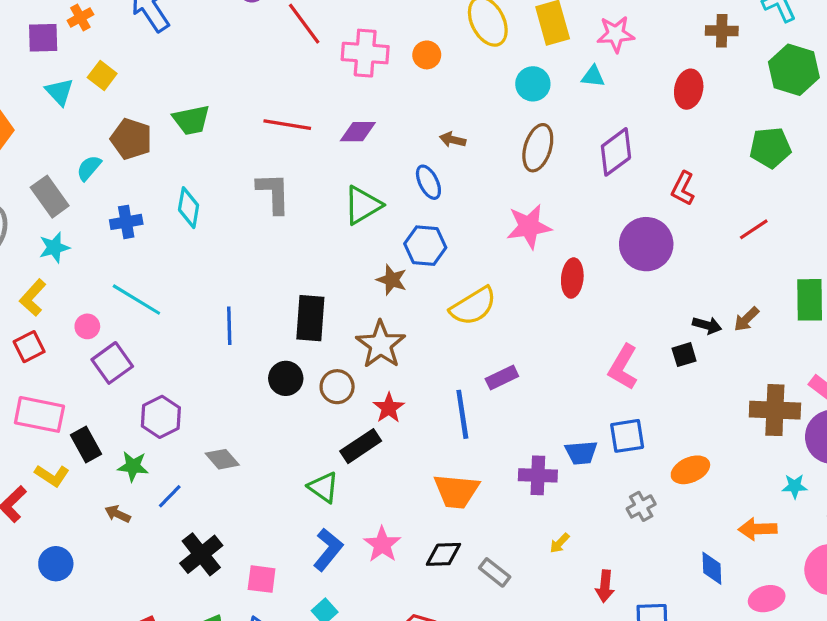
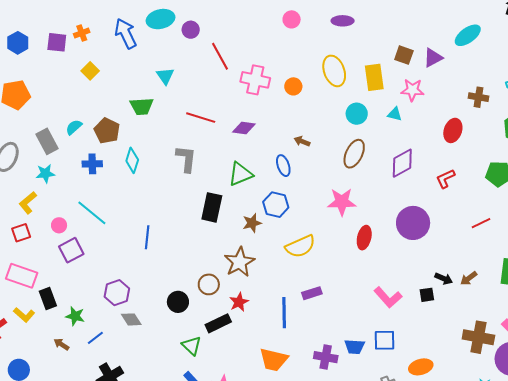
cyan triangle: (59, 92) -> (165, 76), moved
brown pentagon: (131, 139) -> (107, 131), moved
red L-shape: (683, 188) -> (445, 179), moved, turned 30
brown star: (392, 280) -> (252, 223), turned 30
black rectangle: (310, 318) -> (212, 207), moved
pink L-shape: (623, 367) -> (388, 297), turned -80
black circle: (286, 378) -> (178, 302), moved
purple hexagon: (161, 417) -> (117, 293), moved

